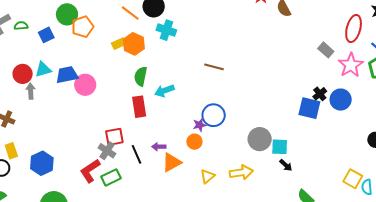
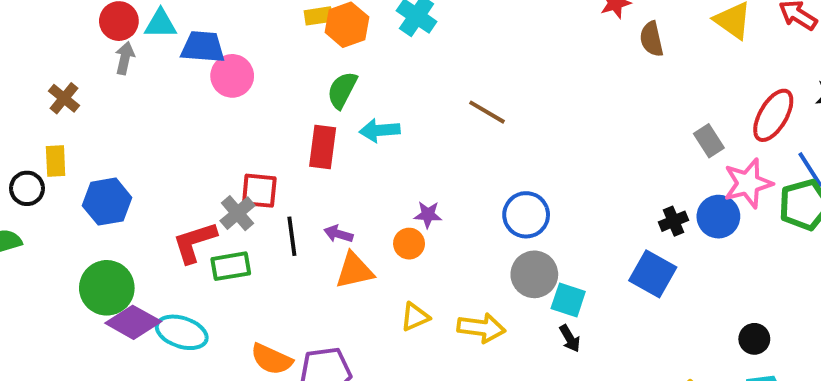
blue circle: (341, 100) -> (718, 217), moved
blue square: (309, 108) -> (653, 274), moved
blue circle: (214, 115) -> (526, 215), moved

